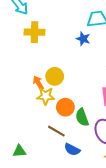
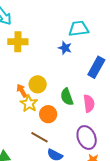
yellow star: (46, 96) -> (29, 104), turned 30
green semicircle: (82, 117) -> (67, 97), moved

